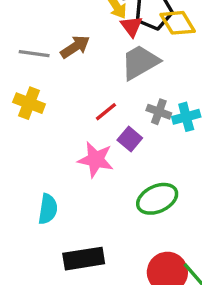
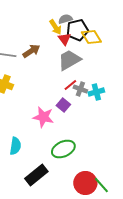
red line: (106, 112) -> (70, 85), moved
green ellipse: (157, 199) -> (63, 149), moved
black rectangle: (84, 259) -> (36, 175), turned -30

